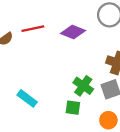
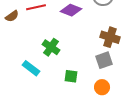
green cross: (83, 86) -> (51, 47), moved

